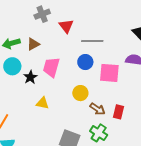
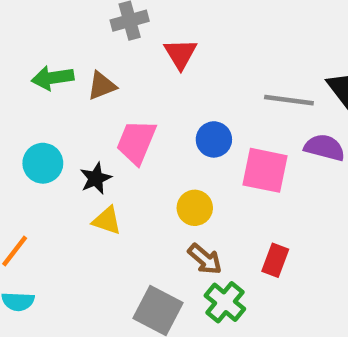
gray line: (92, 41) -> (289, 100), moved
cyan circle: (12, 66) -> (43, 163), moved
black star: (30, 77) -> (96, 178), moved
brown arrow: (97, 109) -> (205, 259), moved

